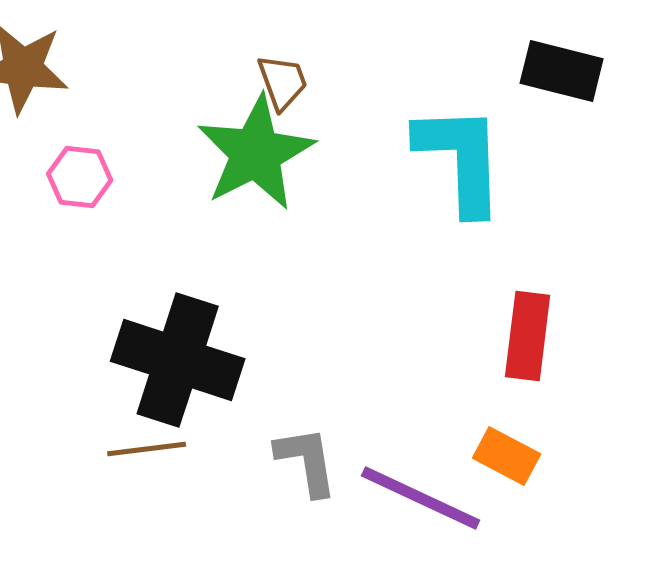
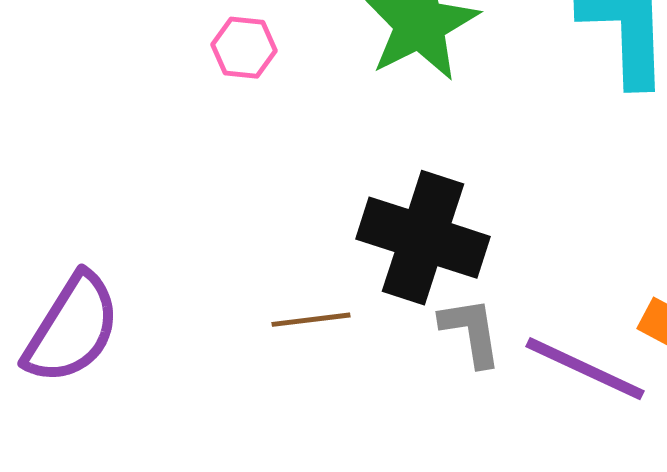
black cross: (178, 360) -> (423, 238), moved

